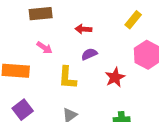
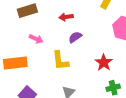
red star: (115, 77) -> (104, 63), moved

